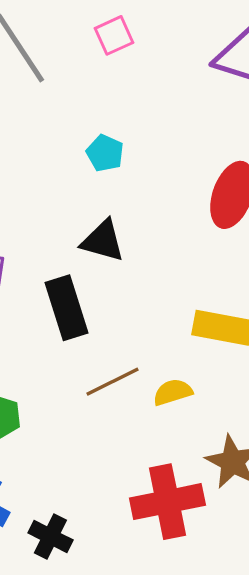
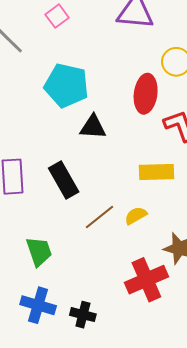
cyan pentagon: (105, 153) -> (66, 85), size x2.0
black triangle: (103, 241) -> (93, 127), moved

